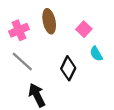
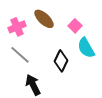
brown ellipse: (49, 21) -> (44, 19), turned -35
cyan semicircle: (96, 54) -> (86, 48), size x1.5

